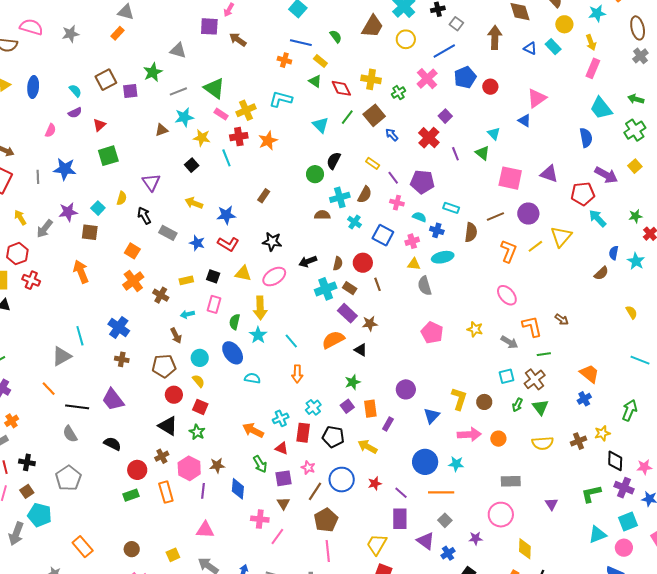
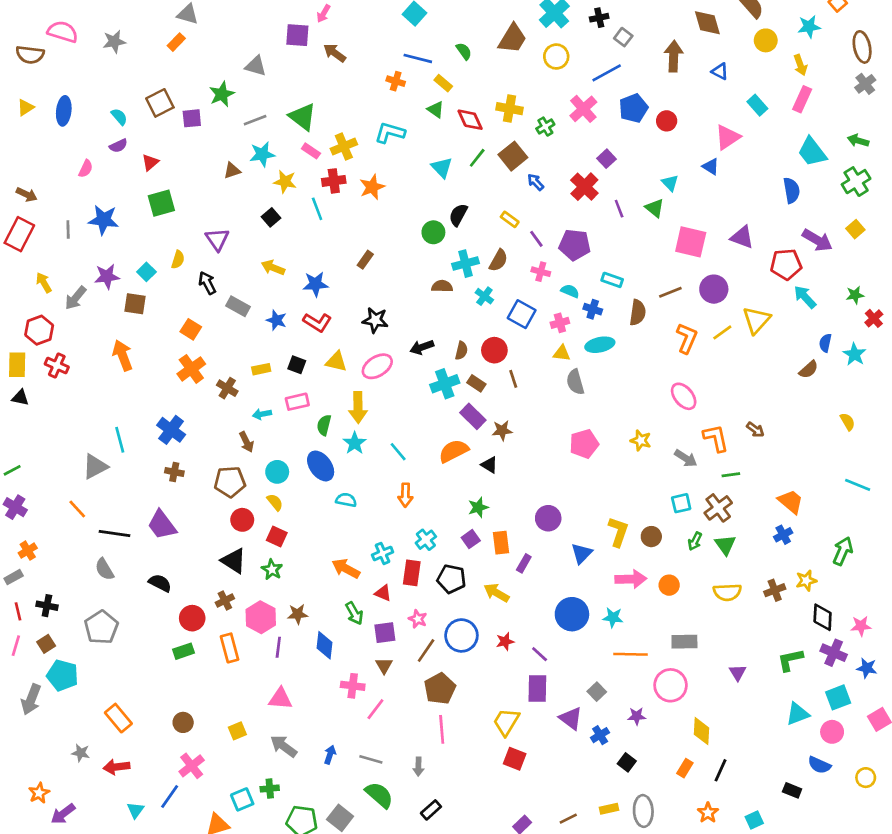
cyan rectangle: (553, 47) -> (757, 105), moved
pink rectangle: (214, 304) -> (297, 402), turned 60
pink pentagon: (432, 333) -> (584, 444), turned 30
orange line: (441, 492) -> (631, 654), moved

